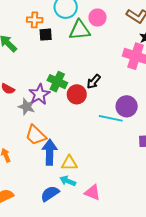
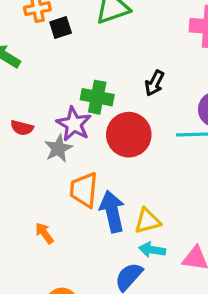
red circle: (77, 94) -> (129, 135), moved, size x1.4
gray star: (27, 107) -> (58, 148), turned -30
orange trapezoid: (36, 135) -> (84, 190), turned 65

